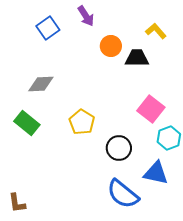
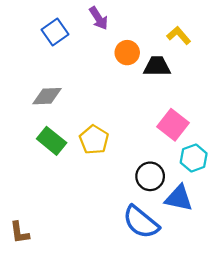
green rectangle: (27, 123) -> (52, 141), moved
black circle: (119, 148) -> (150, 176), moved

